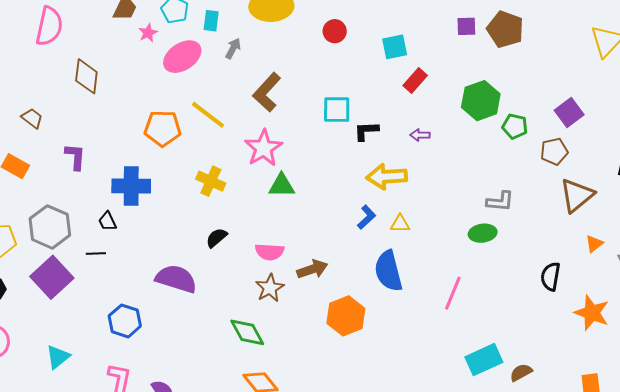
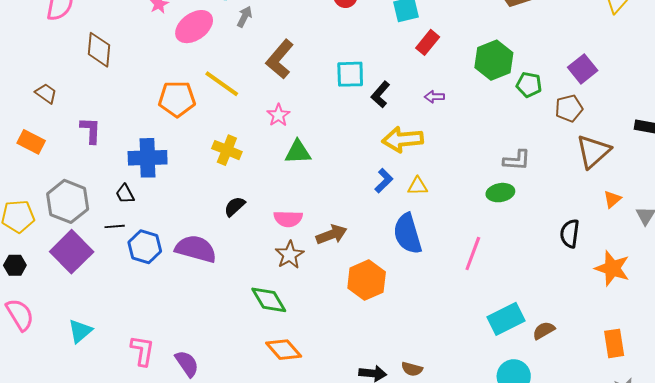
black L-shape: (366, 131) -> (380, 94), turned -44
pink star: (263, 148) -> (278, 115), size x0.6
blue hexagon: (125, 321) -> (145, 247), moved

